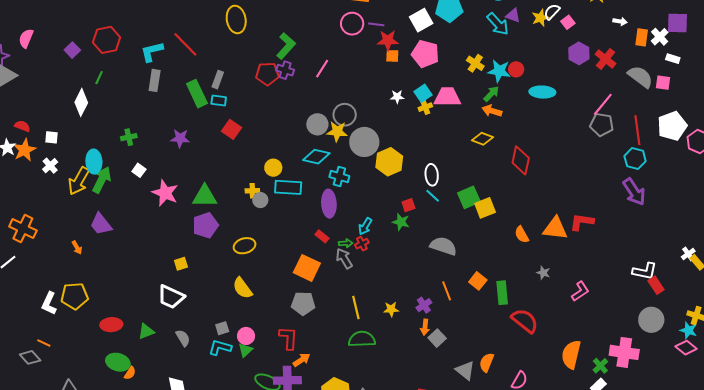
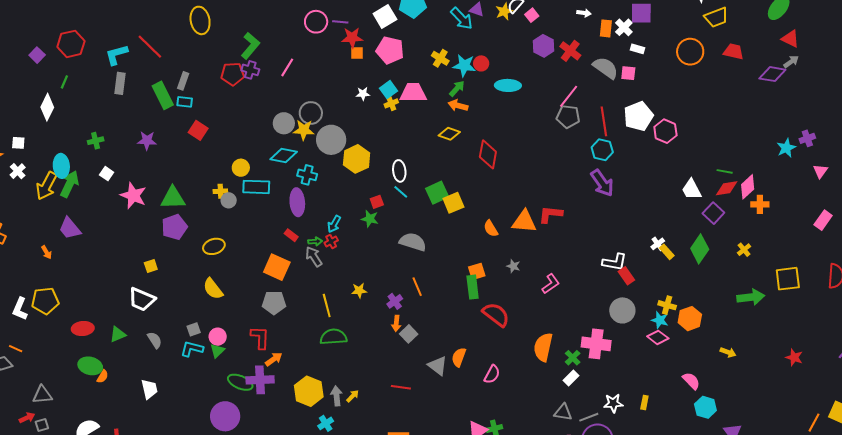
orange square: (478, 281) -> (477, 271), moved, turned 36
yellow star: (391, 309) -> (359, 291), moved

